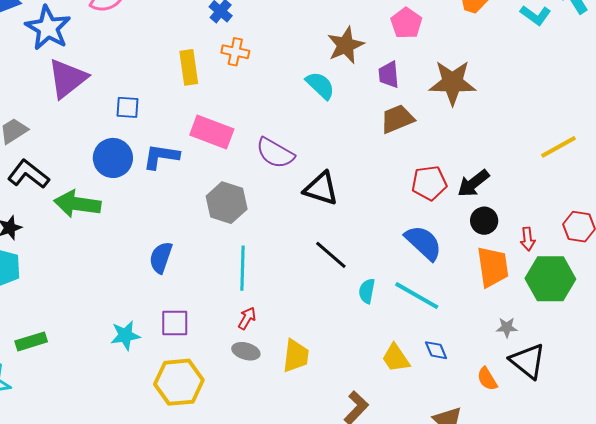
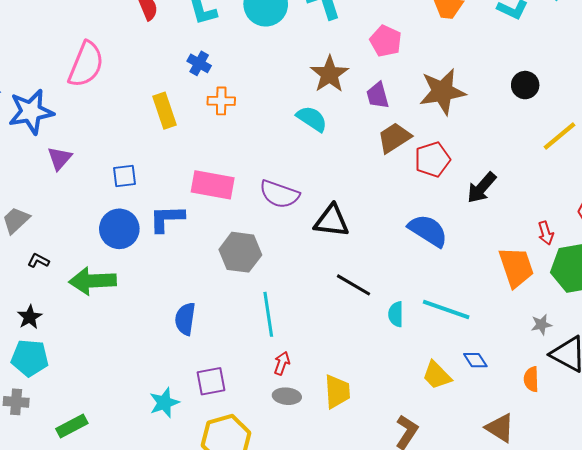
blue star: (48, 28) -> (31, 112), turned -30
yellow rectangle: (189, 67) -> (165, 111), moved
purple triangle: (67, 78) -> (60, 158), size x0.6
black L-shape: (28, 174) -> (38, 261), size x0.5
red pentagon: (429, 183) -> (432, 159), moved
black circle: (484, 221) -> (525, 85), moved
blue semicircle: (423, 243) -> (428, 231), moved
orange semicircle: (487, 379) -> (531, 379), turned 40

